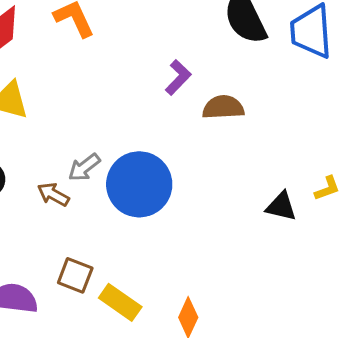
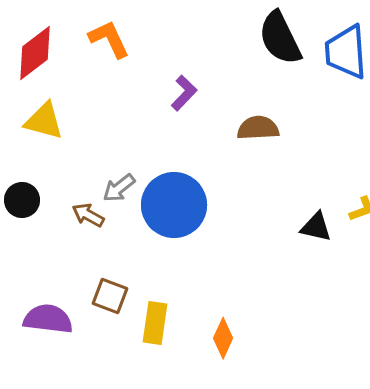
purple L-shape: (178, 77) -> (184, 93), moved
yellow rectangle: (120, 302) -> (155, 323), turned 63

